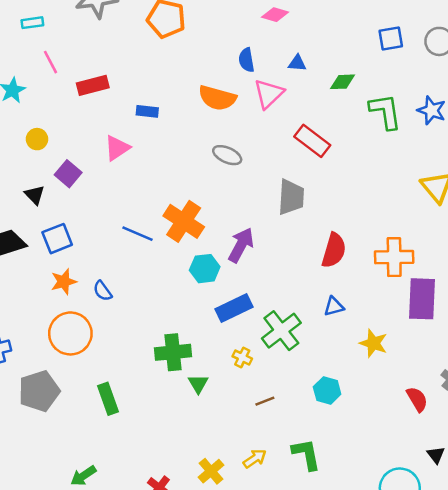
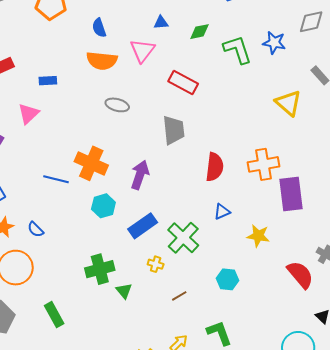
blue semicircle: (246, 60) -> (99, 28), moved
cyan hexagon: (205, 269) -> (103, 206), moved
red semicircle: (417, 399) -> (300, 275), size x1.4

